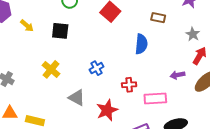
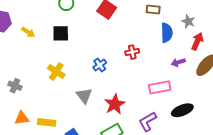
blue semicircle: (141, 44) -> (167, 33), moved
red cross: (129, 85) -> (132, 52), moved
gray triangle: (77, 98) -> (84, 96), turned 30

